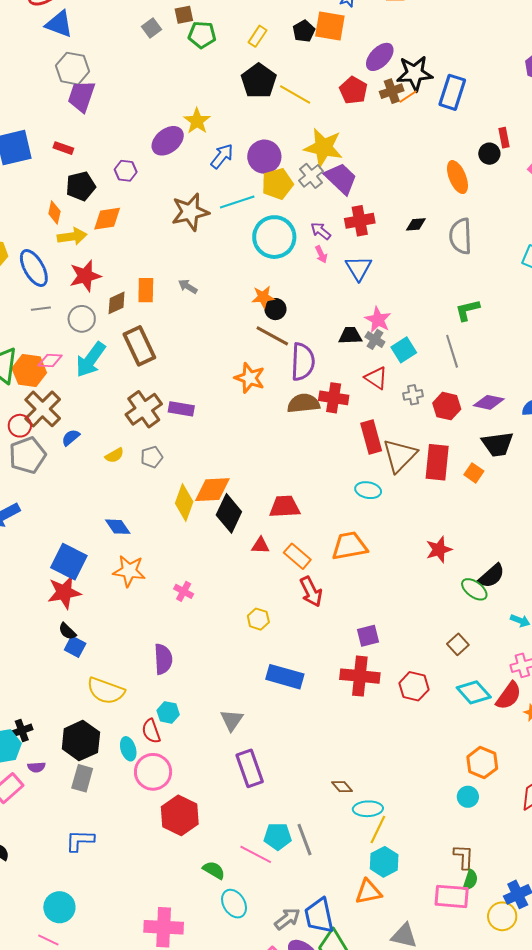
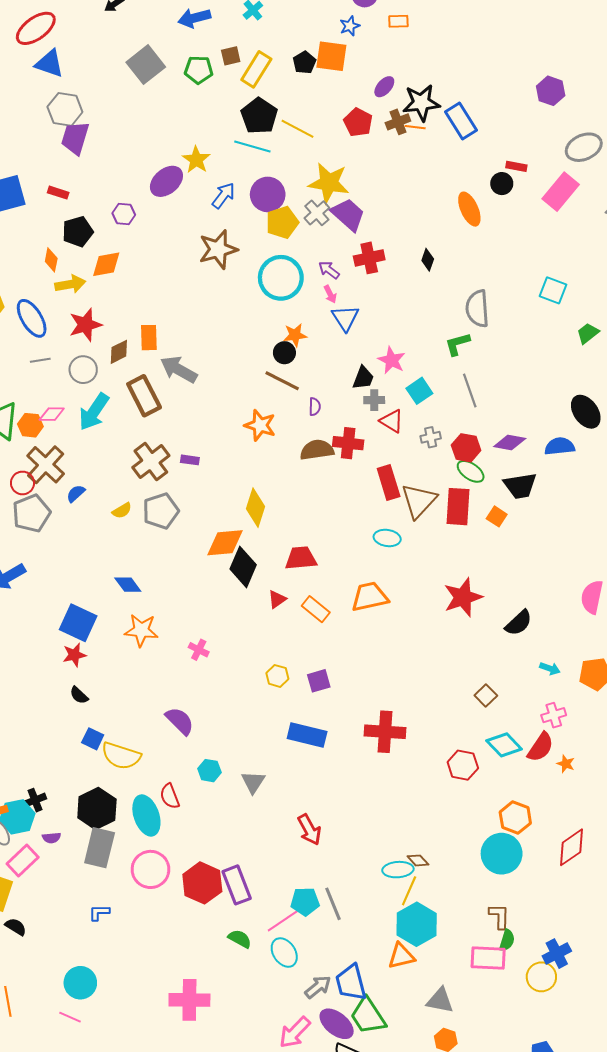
brown square: (184, 15) -> (231, 56), moved
gray square: (151, 28) -> (146, 65), size x1.8
yellow rectangle: (257, 36) -> (256, 69), size x1.6
purple ellipse: (380, 57) -> (384, 87), size x0.7
blue rectangle: (452, 92) -> (461, 121), turned -48
orange line: (408, 97) -> (415, 127), turned 42
red rectangle: (504, 138) -> (516, 166), turned -66
cyan line: (237, 202) -> (252, 146), moved, turned 36
brown star: (190, 212) -> (218, 249), moved
black diamond: (416, 224) -> (428, 260), turned -65
gray semicircle: (461, 236) -> (477, 309), moved
blue triangle: (359, 268) -> (345, 318), moved
gray arrow: (188, 287) -> (179, 369), moved, size x1.8
orange star: (263, 297) -> (295, 335), moved
green L-shape: (467, 310) -> (457, 344), moved
black trapezoid: (350, 336) -> (363, 378), turned 115
gray cross: (375, 339) -> (374, 400), moved, turned -30
purple semicircle: (303, 362) -> (315, 407), size x0.5
orange hexagon: (29, 371) -> (30, 425), size x0.7
purple rectangle: (181, 409) -> (190, 460), size x0.7
gray pentagon: (152, 457) -> (161, 511), size x1.6
yellow diamond: (184, 502) -> (255, 508), moved
red triangle: (260, 545) -> (277, 599), turned -36
red star: (439, 550) -> (463, 597), size x1.4
green ellipse: (474, 589) -> (471, 471), moved
red star: (64, 592) -> (74, 655), size x0.7
red arrow: (311, 592) -> (309, 830), moved
purple square: (368, 636) -> (319, 681), moved
blue square: (75, 647) -> (93, 739), moved
purple semicircle: (163, 659) -> (180, 721), turned -40
red hexagon: (414, 686) -> (463, 765), moved
cyan hexagon: (168, 712) -> (209, 771), moved
cyan ellipse: (128, 749) -> (146, 815), size x1.6
purple rectangle: (250, 768) -> (237, 885), moved
pink circle: (153, 772) -> (150, 869), moved
gray rectangle: (82, 778) -> (100, 848), size x1.4
brown diamond: (342, 787) -> (418, 860), moved
cyan circle: (468, 797) -> (502, 854), size x1.8
blue L-shape: (80, 841) -> (99, 913), size x0.7
pink line: (256, 854) -> (283, 921), turned -60
cyan hexagon: (384, 862) -> (417, 924), size x1.4
cyan ellipse: (234, 904) -> (284, 953), moved

